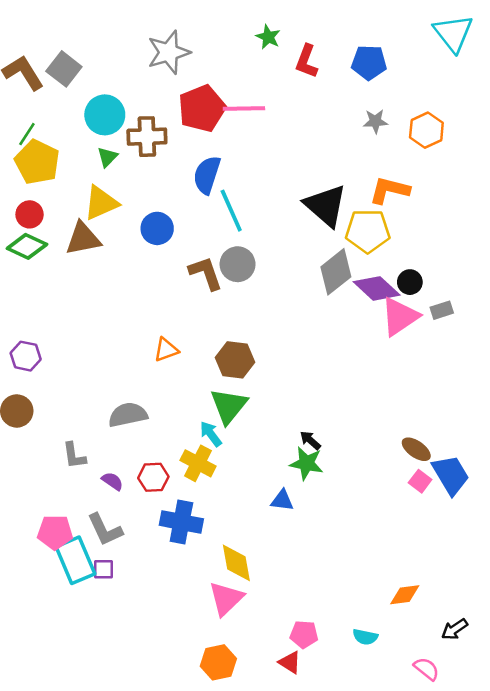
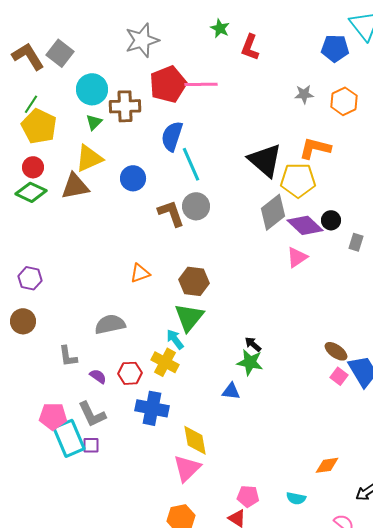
blue pentagon: (369, 63) -> (335, 48), moved
gray rectangle: (442, 310) -> (356, 242), turned -54
pink triangle: (400, 317) -> (297, 257), moved, size x0.7

